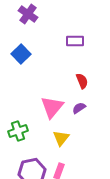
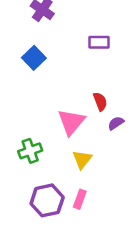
red semicircle: (82, 81) -> (100, 101), moved
purple semicircle: (79, 108) -> (116, 123), moved

